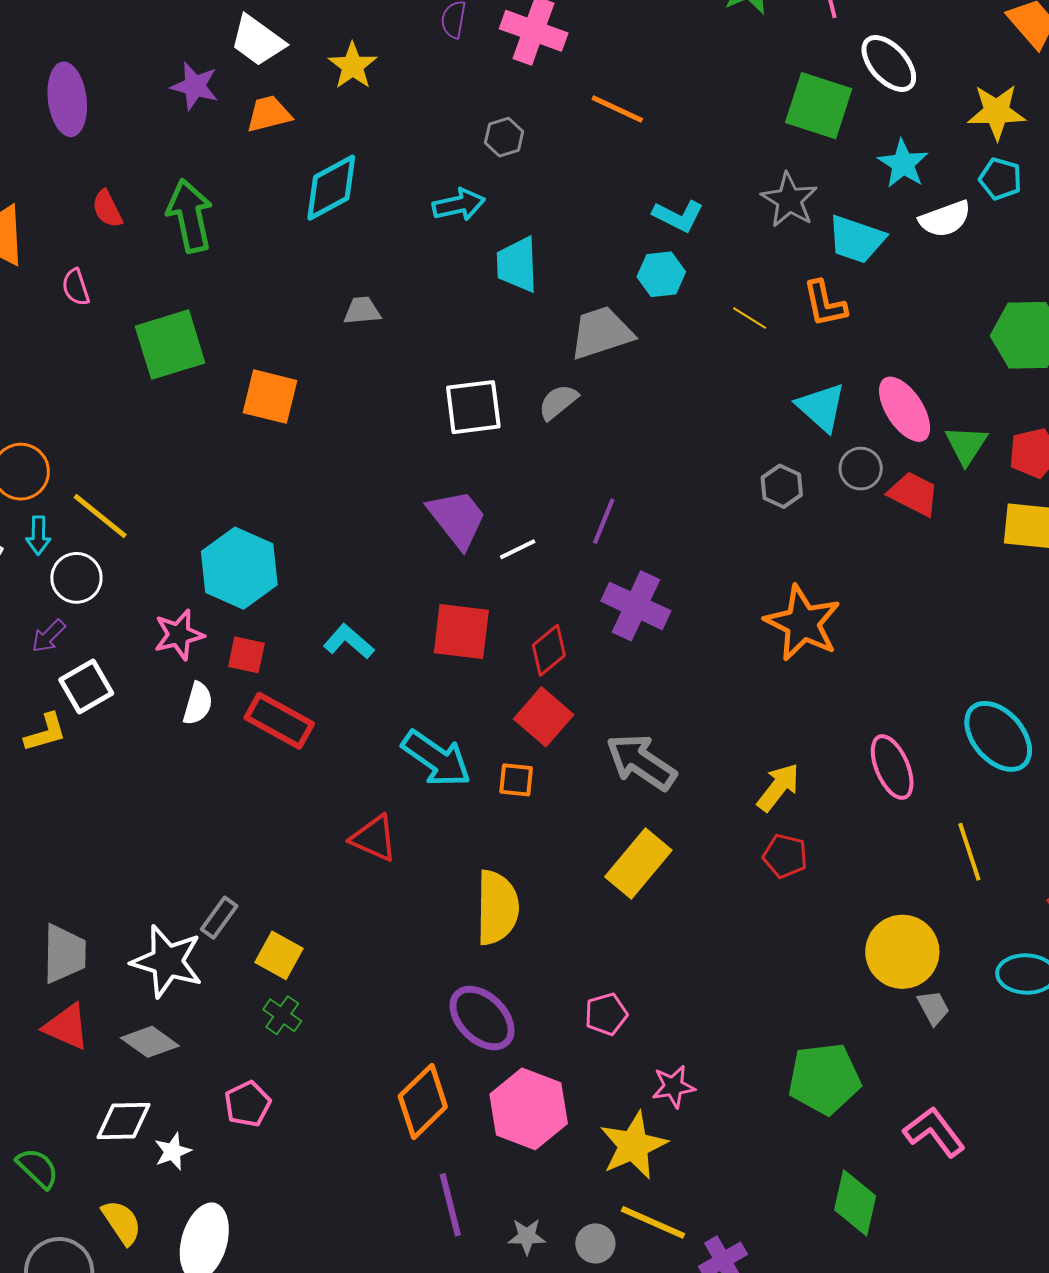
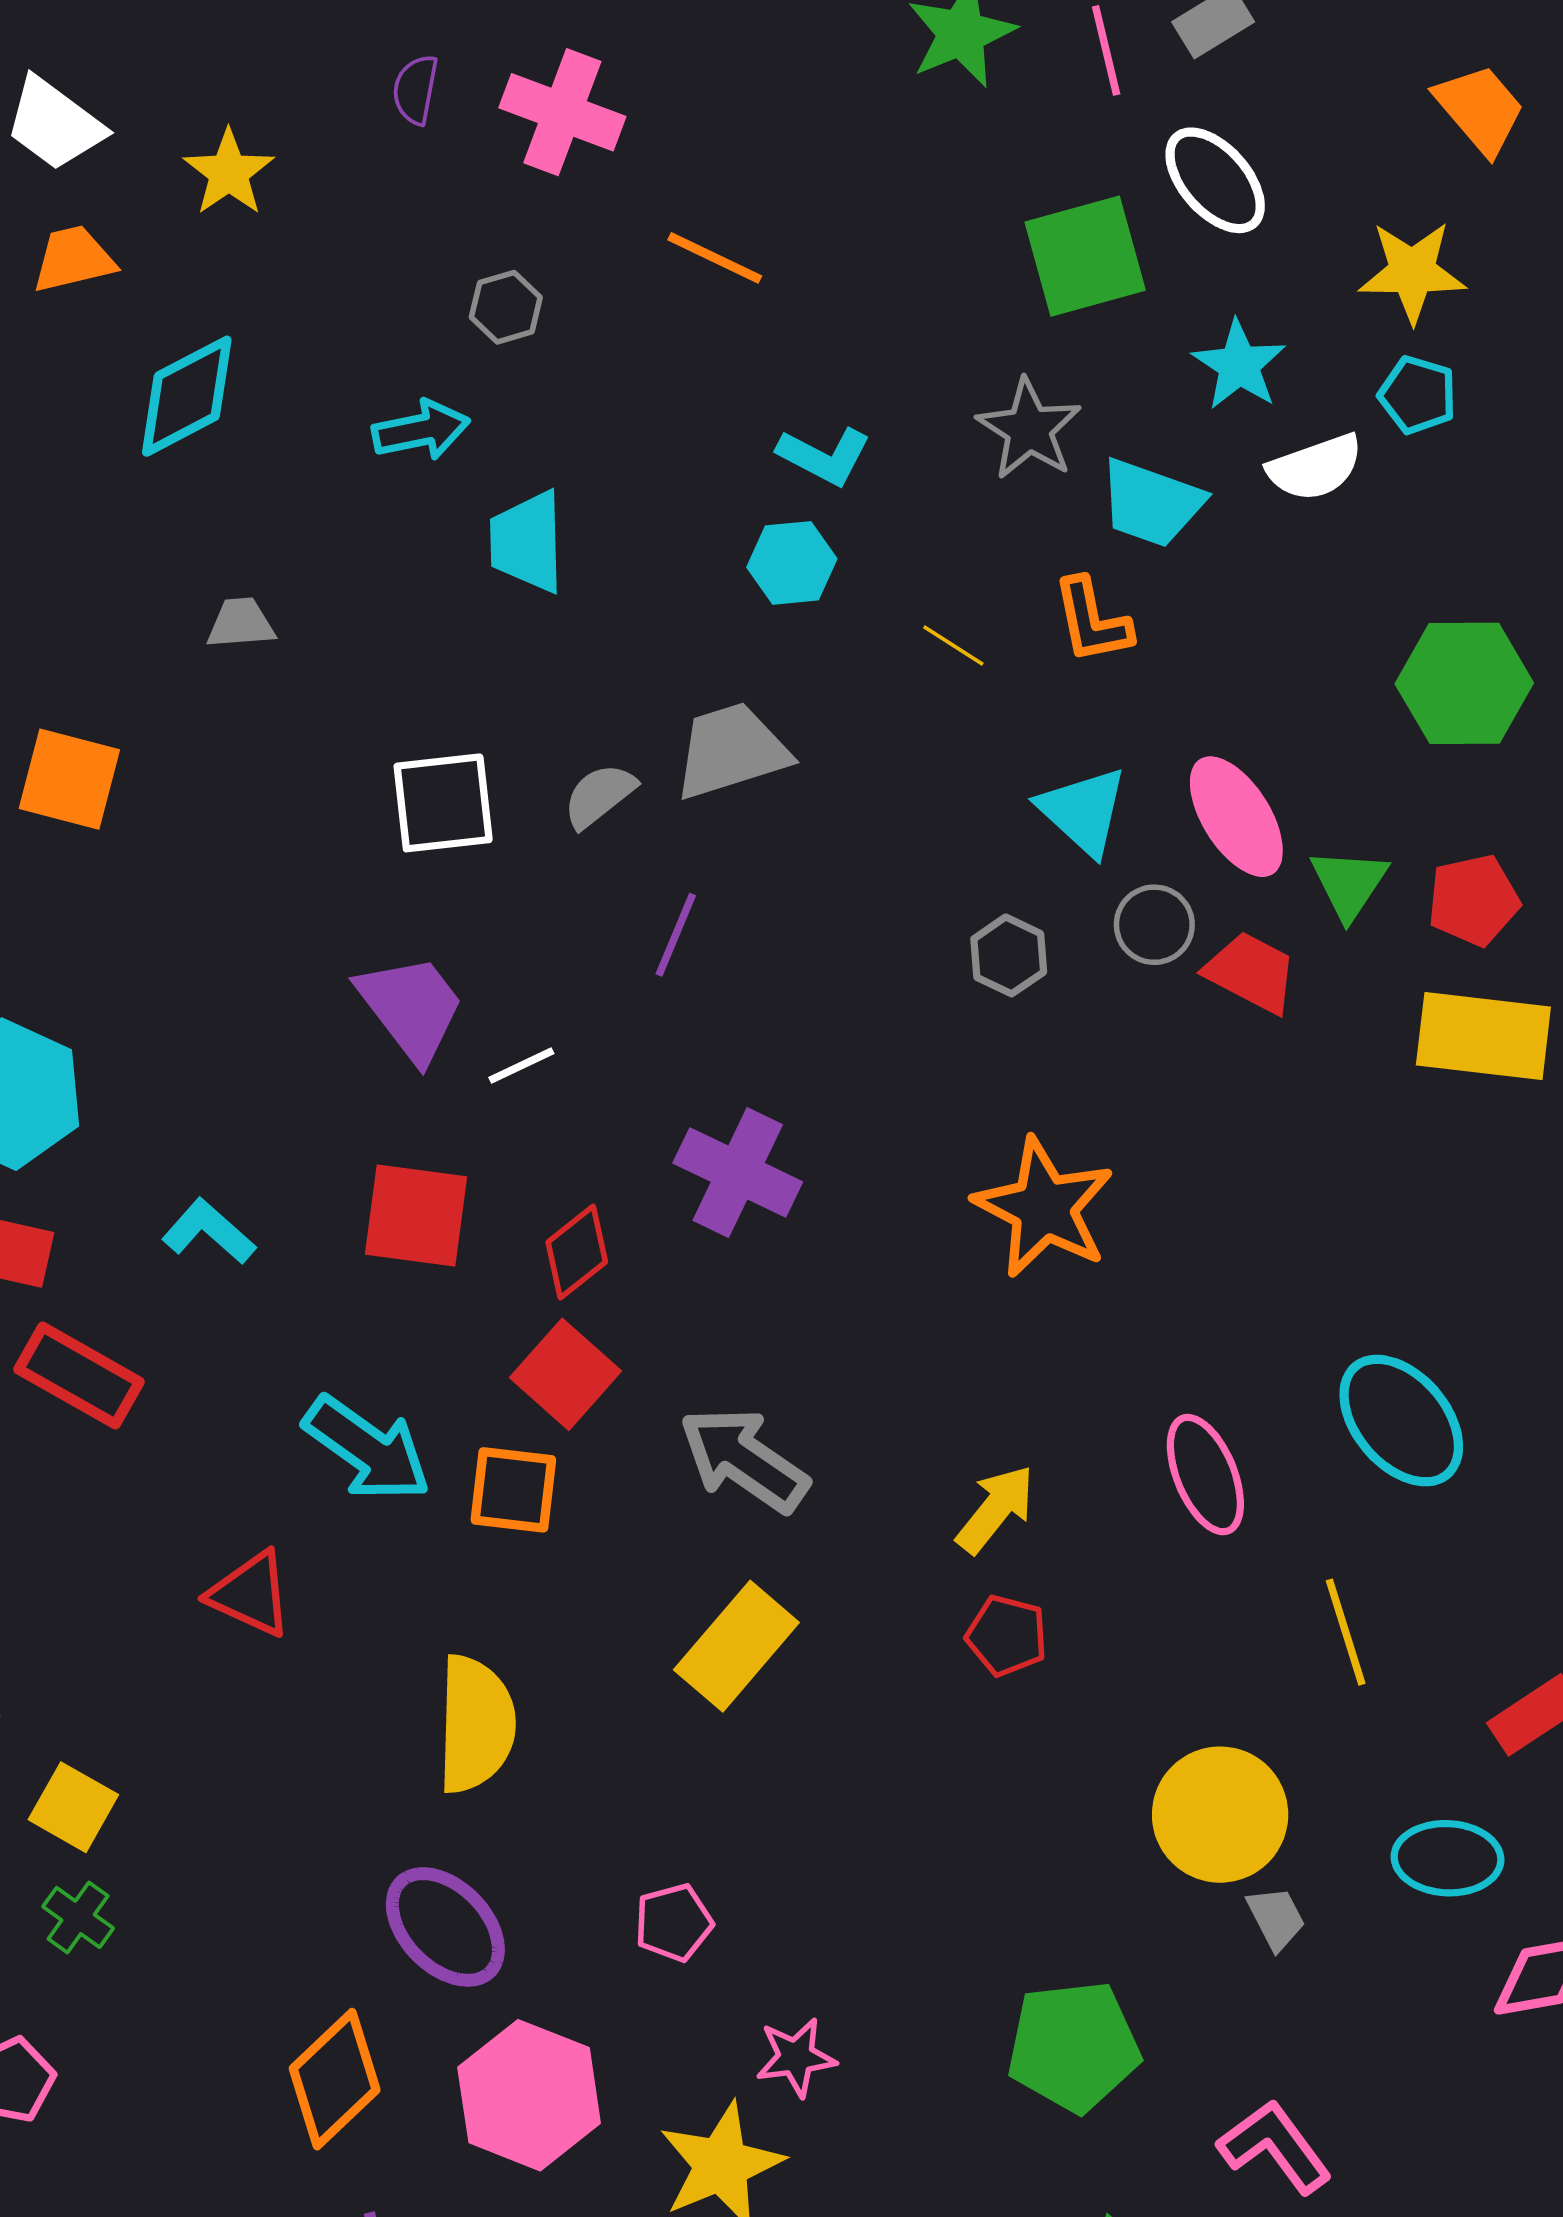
green square: (819, 106) -> (1085, 256), turned -34
gray trapezoid: (601, 333) -> (731, 751), moved
purple line: (604, 521) -> (676, 935), moved
orange square: (516, 780) -> (513, 1490), size x1.4

